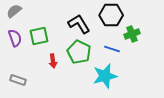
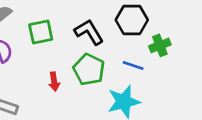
green square: (39, 36) -> (41, 32), moved

